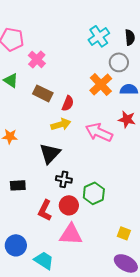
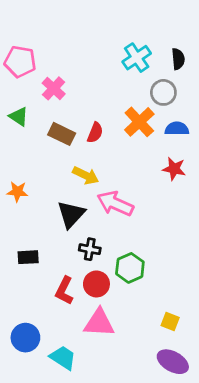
red semicircle: (68, 103) -> (95, 133), moved
yellow arrow: (61, 124) -> (86, 175), turned 42
pink arrow: (99, 132) -> (115, 204), moved

